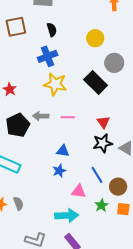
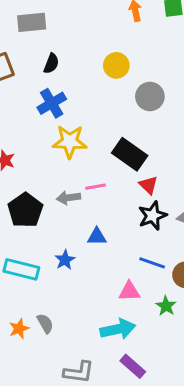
black semicircle: (52, 30) -> (51, 64), turned 48
black rectangle: (96, 82) -> (130, 154), moved
gray arrow: (41, 116) -> (68, 198), moved
blue star: (59, 171) -> (65, 260), moved
blue line: (97, 175) -> (152, 263), turned -30

